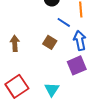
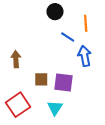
brown square: (50, 42) -> (41, 79), moved, turned -32
purple square: (77, 65) -> (63, 82), moved, turned 30

